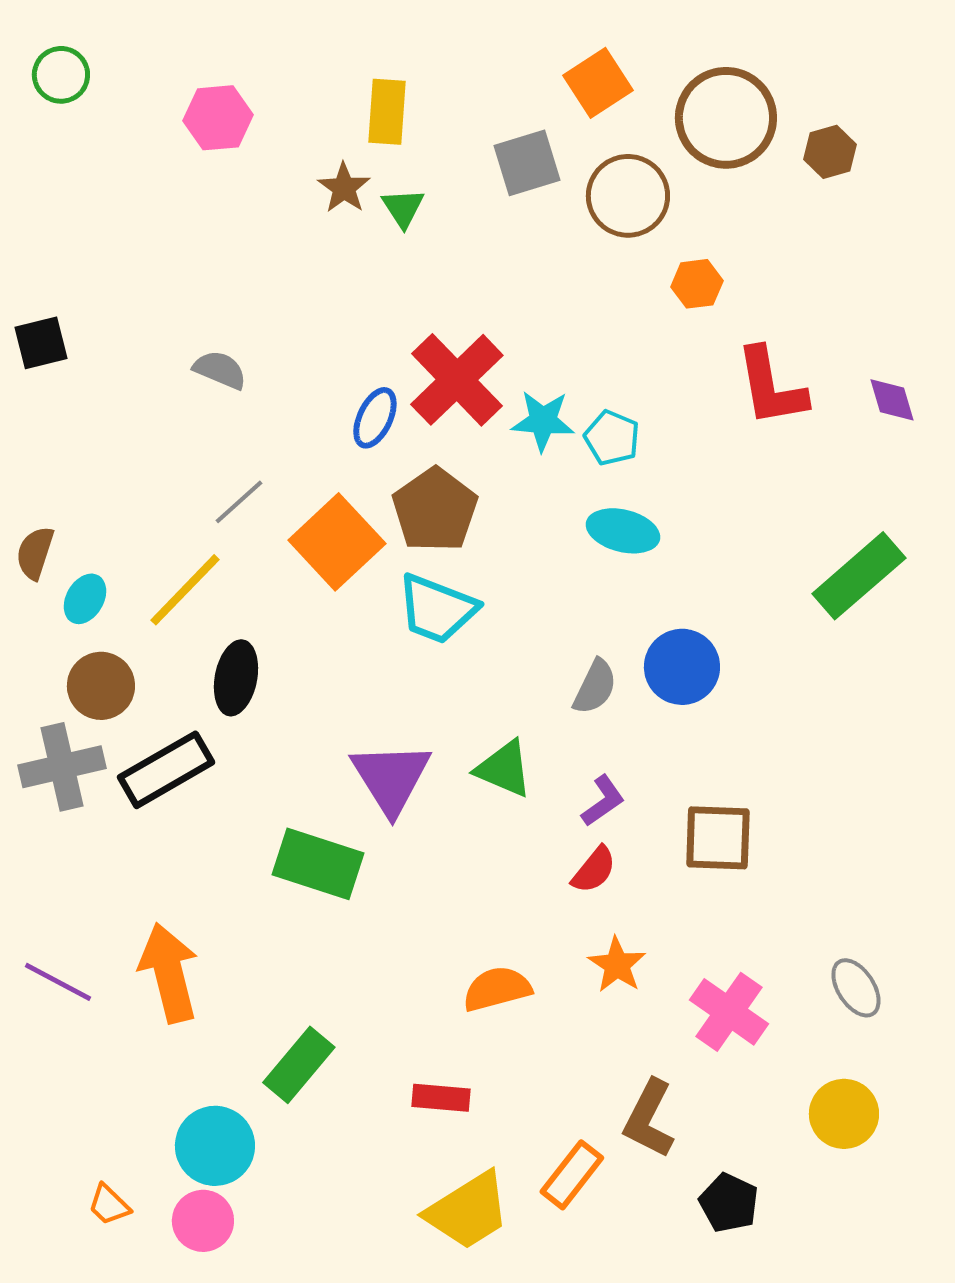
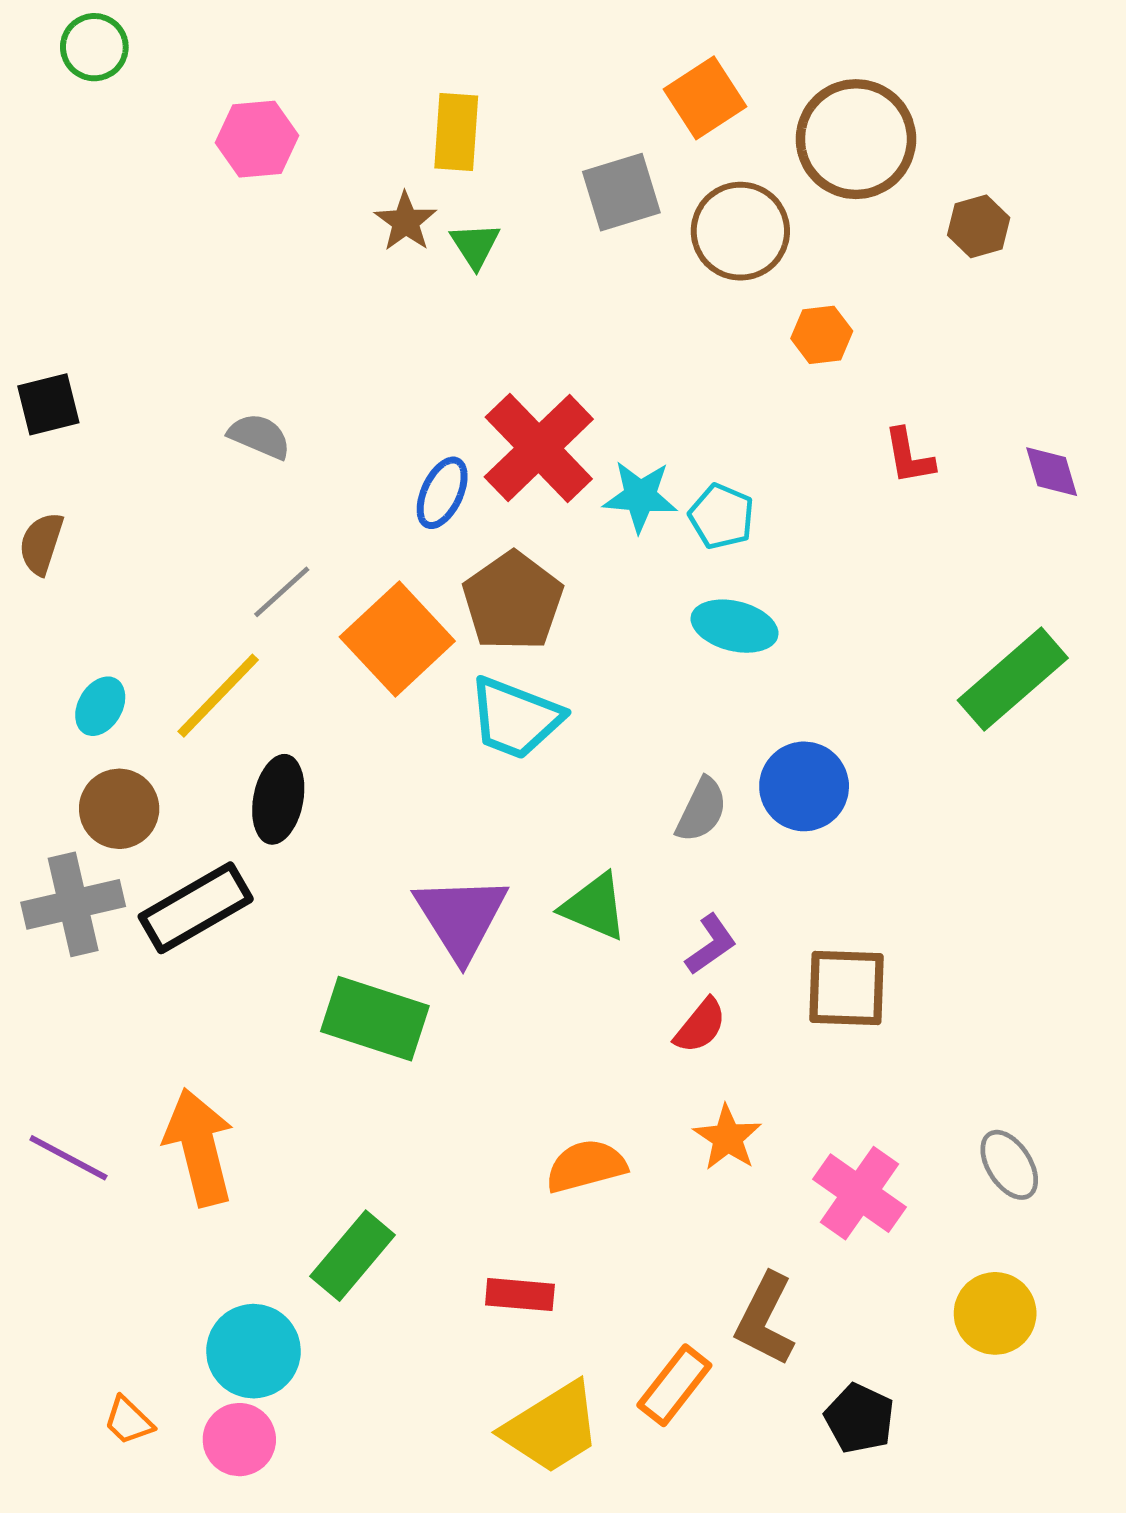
green circle: (61, 75) -> (94, 47), moved
brown hexagon: (830, 152) -> (979, 226), moved
red L-shape: (771, 387) -> (909, 456), size x0.6
brown semicircle: (35, 553) -> (41, 544), moved

